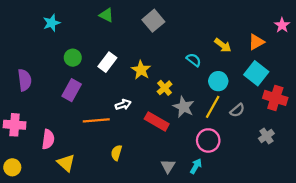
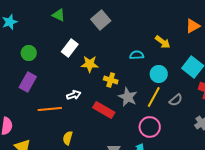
orange triangle: (256, 42) -> (193, 26), moved
cyan semicircle: (194, 60) -> (137, 55), turned -40
white rectangle: (107, 62) -> (70, 48), moved
yellow star: (141, 70) -> (90, 64), turned -30
yellow cross: (165, 88) -> (111, 80), turned -32

